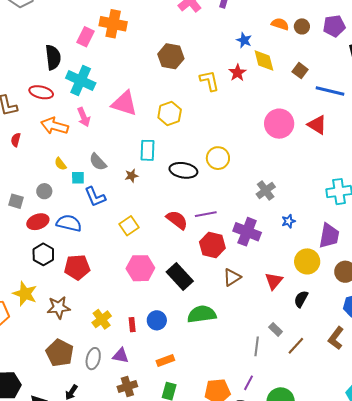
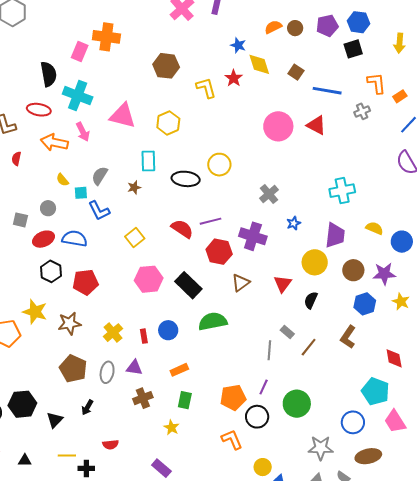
orange semicircle: (280, 24) -> (273, 27), turned -42
gray semicircle: (98, 162) -> (100, 176), turned 78

